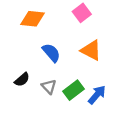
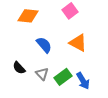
black semicircle: (22, 80) -> (19, 68), turned 88
blue arrow: (97, 95) -> (83, 81), turned 108

